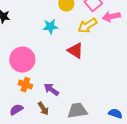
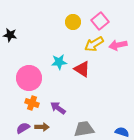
pink arrow: (111, 17) -> (118, 45), moved
cyan star: (50, 27) -> (59, 62), moved
brown arrow: (43, 109) -> (42, 127), moved, turned -56

